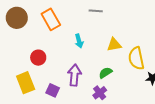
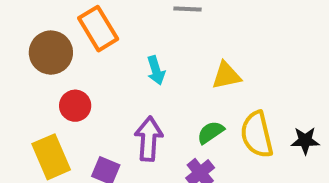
brown circle: (17, 18) -> (51, 53), moved
yellow semicircle: (136, 58) -> (257, 135), moved

